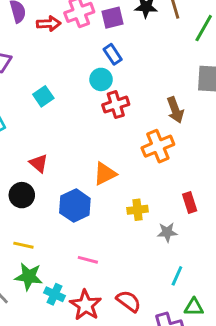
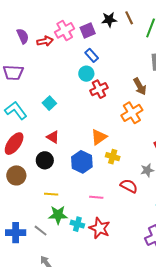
cyan square: (43, 96) -> (49, 103), moved
yellow cross: (138, 210) -> (113, 157), moved, turned 32
red semicircle: (129, 301) -> (129, 186), moved

